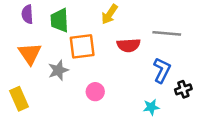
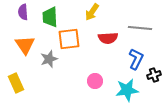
pink circle: (95, 92) -> (95, 81), moved
cyan star: (151, 107) -> (127, 90), size x1.6

